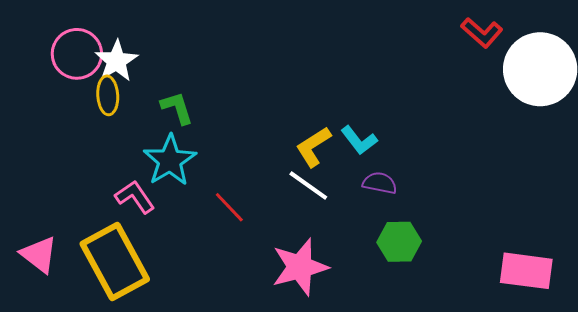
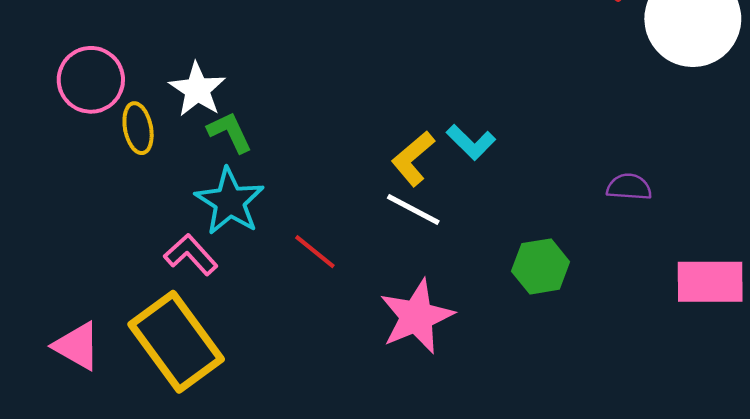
white star: (116, 61) -> (197, 90), moved
purple semicircle: (380, 183) -> (629, 187), moved

